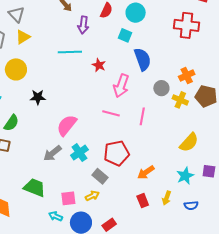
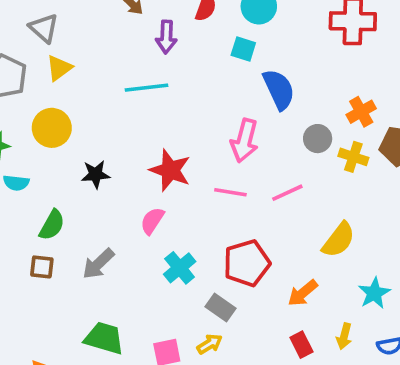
red star: (99, 65) -> (170, 170), moved, size x1.6
pink line: (142, 116) -> (287, 193), turned 60
pink semicircle: (67, 125) -> (152, 221), size x0.7
yellow semicircle: (189, 142) -> (339, 240), moved
gray arrow: (52, 153) -> (98, 264), moved

